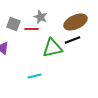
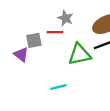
gray square: (13, 24) -> (34, 40), moved, turned -32

